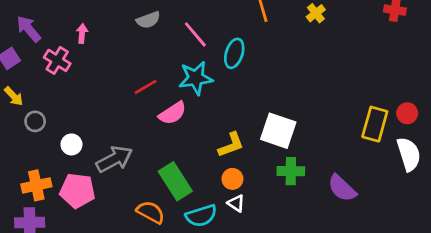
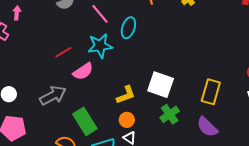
yellow rectangle: (375, 124) -> (211, 92), moved
gray arrow: (114, 159) -> (53, 96), moved
green cross: (291, 171) -> (170, 114), turned -36

